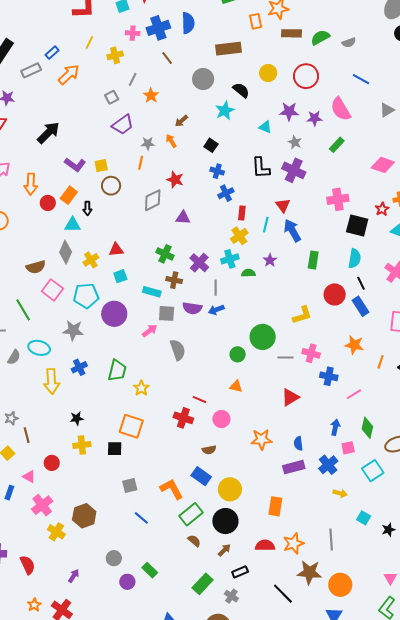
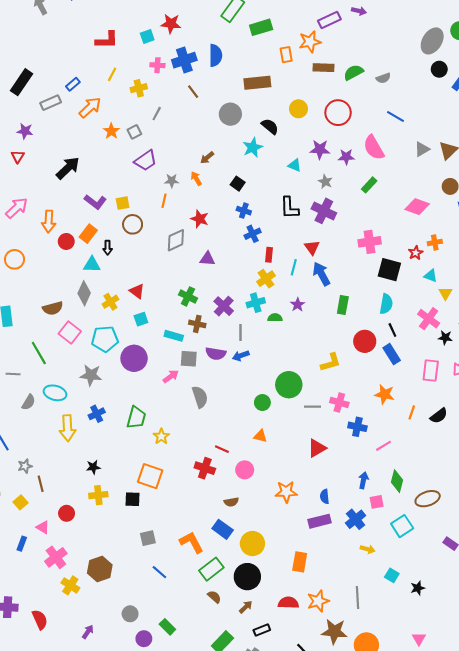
orange star: (151, 95) -> (111, 131), moved
red triangle: (116, 250) -> (137, 291), turned 42

